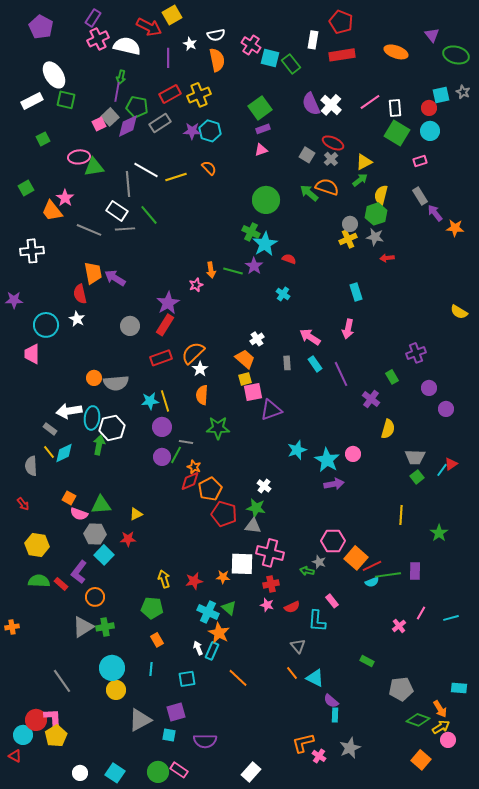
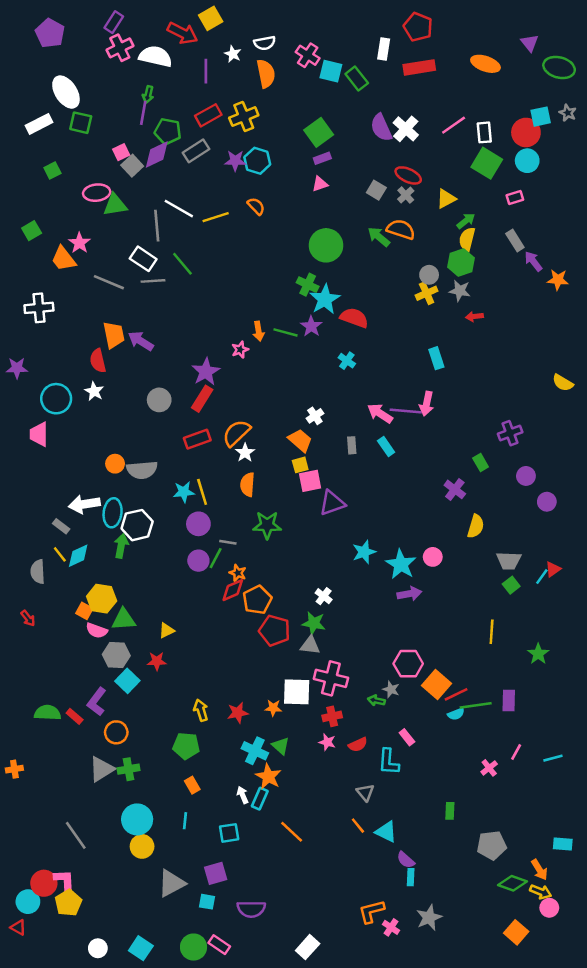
red circle: (429, 108) -> (526, 132), size x1.5
gray square: (110, 117) -> (132, 166), moved
green arrow: (360, 180) -> (466, 221), moved
red semicircle: (289, 259) -> (354, 318), size x1.6
purple line: (341, 374) -> (406, 411), moved, turned -60
yellow hexagon: (37, 545) -> (102, 599), moved
green rectangle: (367, 661) -> (450, 811), turned 64
yellow arrow: (441, 727) -> (541, 892), turned 54

